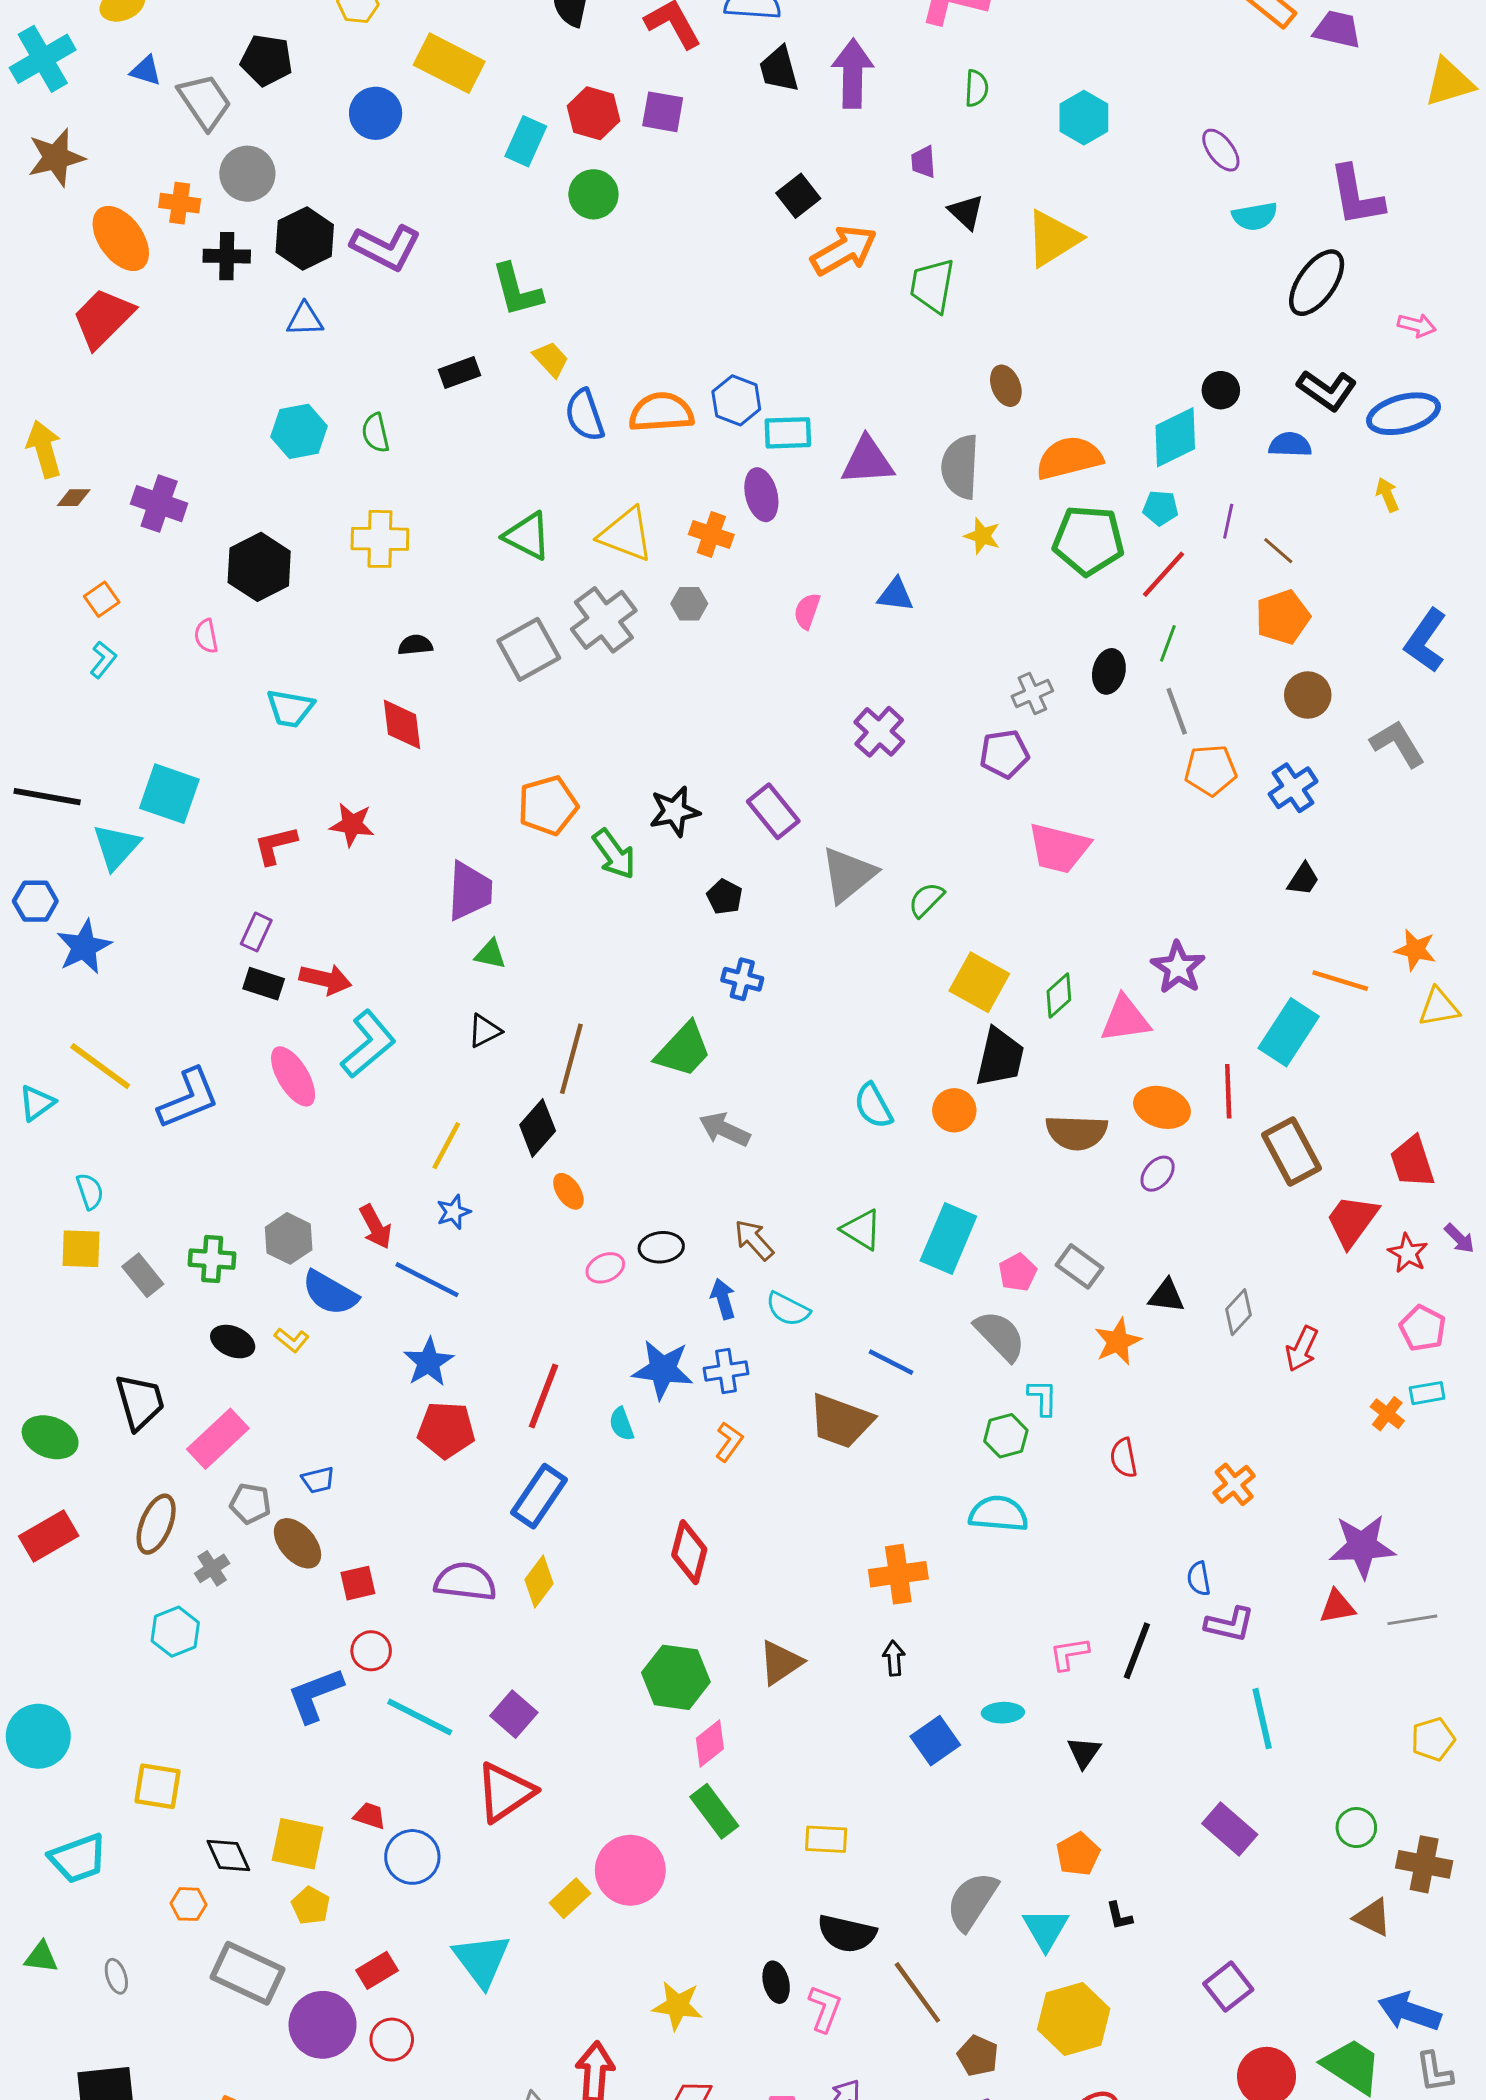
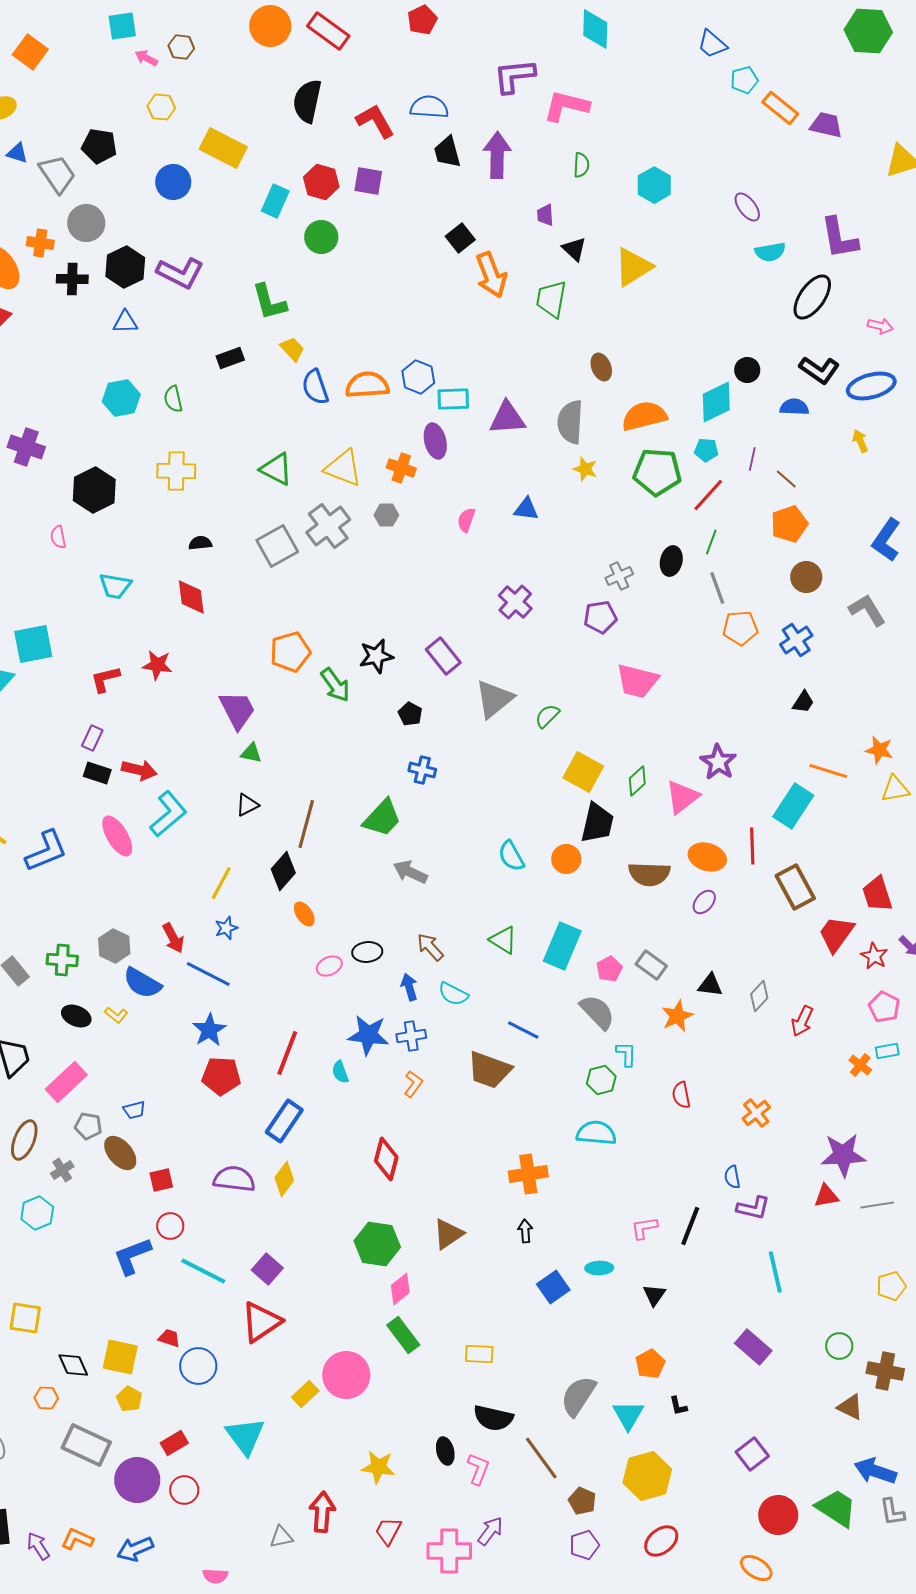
orange arrow: (844, 250) -> (491, 275), turned 99
cyan square: (169, 794) -> (33, 644), turned -30
purple trapezoid: (470, 891) -> (237, 710), turned -30
pink triangle: (1125, 1019) -> (682, 797), turned -30

